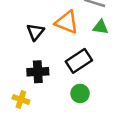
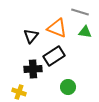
black rectangle: (79, 61) -> (54, 56), moved

